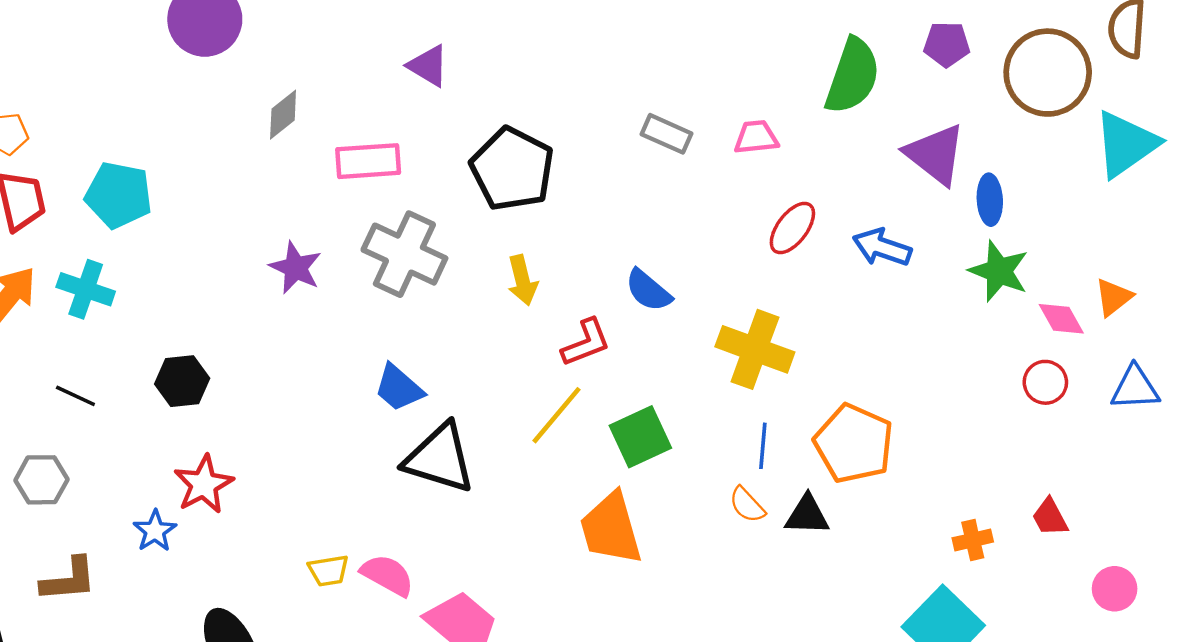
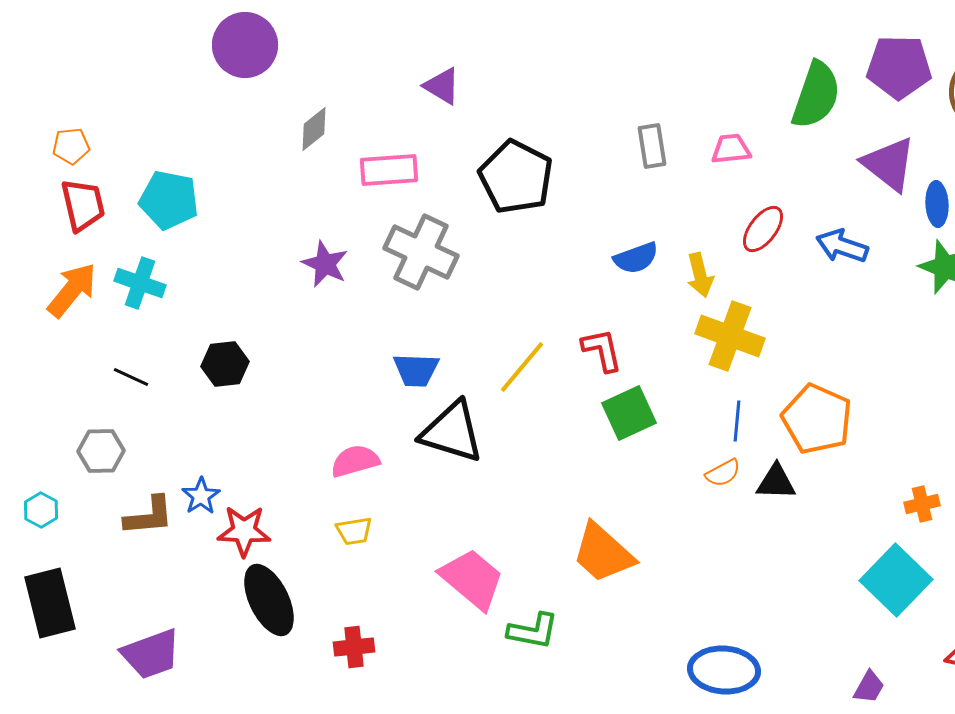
purple pentagon: (947, 44) -> (899, 67), size x1.6
gray rectangle: (666, 134) -> (652, 146), turned 57
yellow arrow: (522, 280) -> (700, 275), moved
blue semicircle: (648, 290) -> (636, 258), moved, turned -60
red L-shape: (586, 343) -> (602, 350), moved, turned -81
blue trapezoid: (399, 388) -> (416, 370), turned -39
yellow line: (556, 415) -> (522, 367), moved
red star: (204, 484) -> (244, 531), moved, turned 30
orange semicircle: (747, 505) -> (723, 473), turned -75
orange trapezoid: (611, 529) -> (603, 553), moved, turned -32
pink semicircle: (387, 575) -> (355, 461), moved, turned -45
brown L-shape: (69, 580) -> (149, 516), moved

